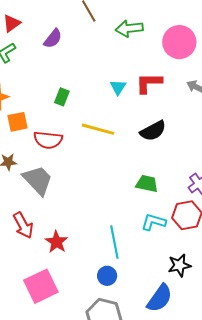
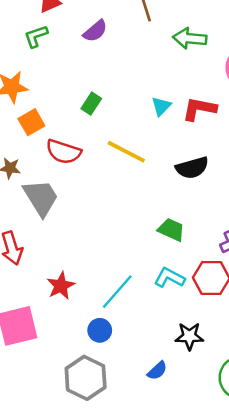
orange square: (18, 122) -> (31, 122), turned -30
red star: (57, 242) -> (61, 286), moved
cyan line: (114, 242) -> (117, 292), turned 40
blue semicircle: (160, 298) -> (157, 371), size x0.6

